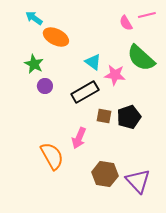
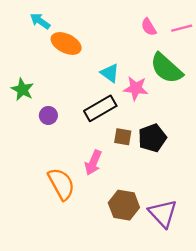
pink line: (147, 15) -> (182, 28), moved
green star: (34, 64) -> (22, 90), moved
purple circle: (45, 86) -> (48, 115), moved

